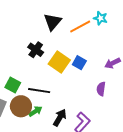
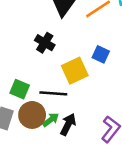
yellow square: (59, 62) -> (75, 71), moved, turned 35
black arrow: (60, 118) -> (68, 124), moved

